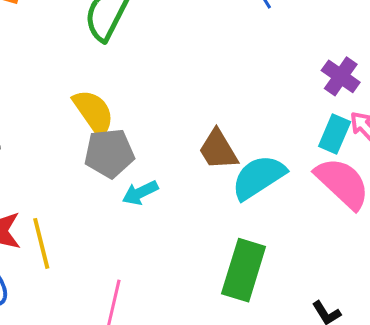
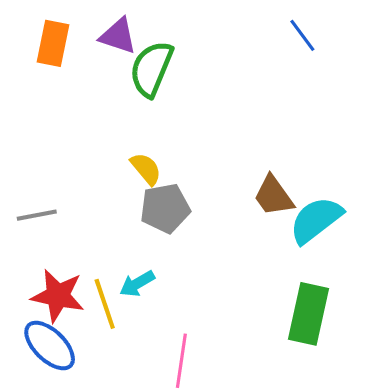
yellow semicircle: (93, 112) -> (146, 169), size x0.7
cyan arrow: (140, 193) -> (137, 284), moved

